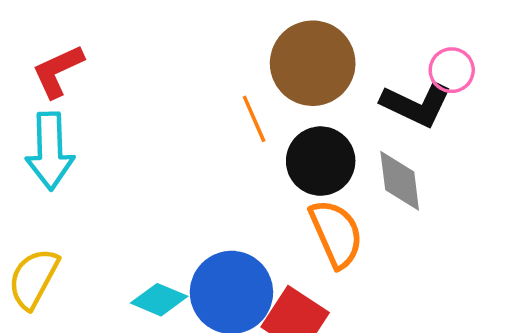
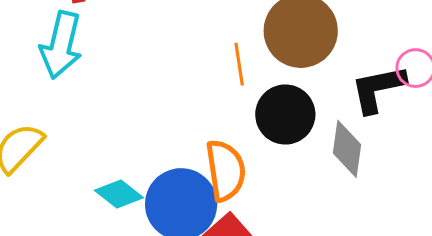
black L-shape: (416, 104) -> (378, 89), turned 128
orange semicircle: (336, 234) -> (226, 170), moved

